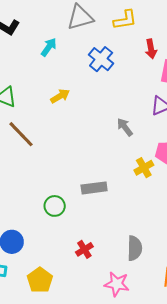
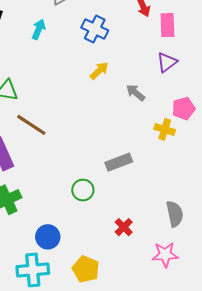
yellow arrow: (60, 96) -> (99, 71), moved
yellow cross: (144, 168) -> (165, 129), turned -30

